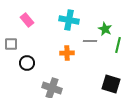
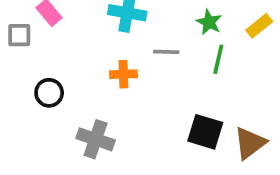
green star: (105, 29) -> (209, 22), moved
gray square: (11, 44) -> (19, 35), moved

